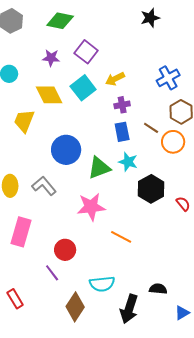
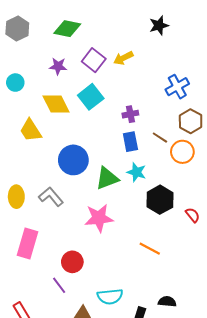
yellow arrow: (115, 79) -> (123, 58), moved
yellow trapezoid: (24, 121) -> (31, 130), turned -55
orange line: (121, 237) -> (150, 249), moved

